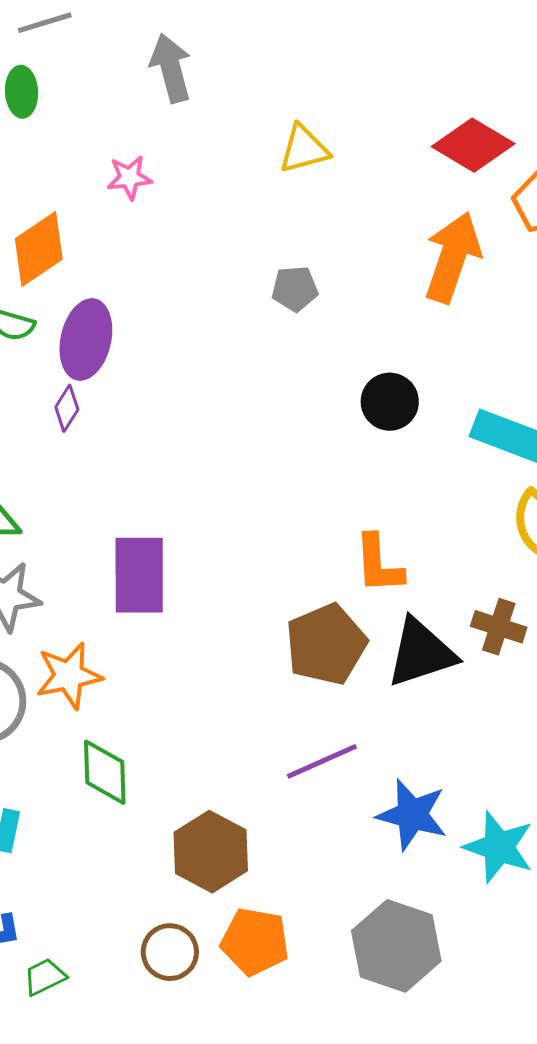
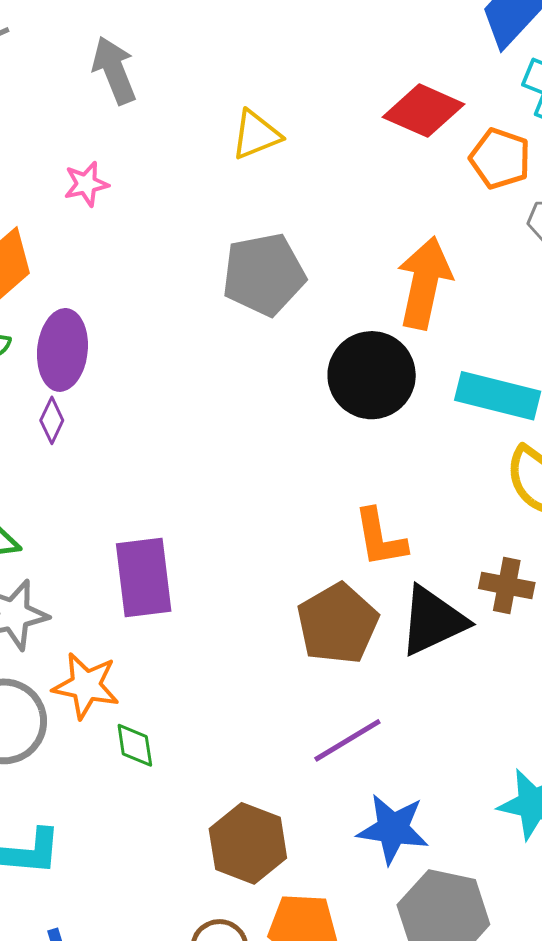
orange arrow: (452, 257) -> (424, 283), moved
gray pentagon: (295, 289) -> (264, 274), size x1.8
black circle: (390, 402) -> (372, 375), size x1.5
orange star: (69, 676) -> (86, 686), turned 30
green diamond: (105, 772) -> (135, 745), moved, size x0.7
blue star: (412, 815) -> (393, 829), moved

